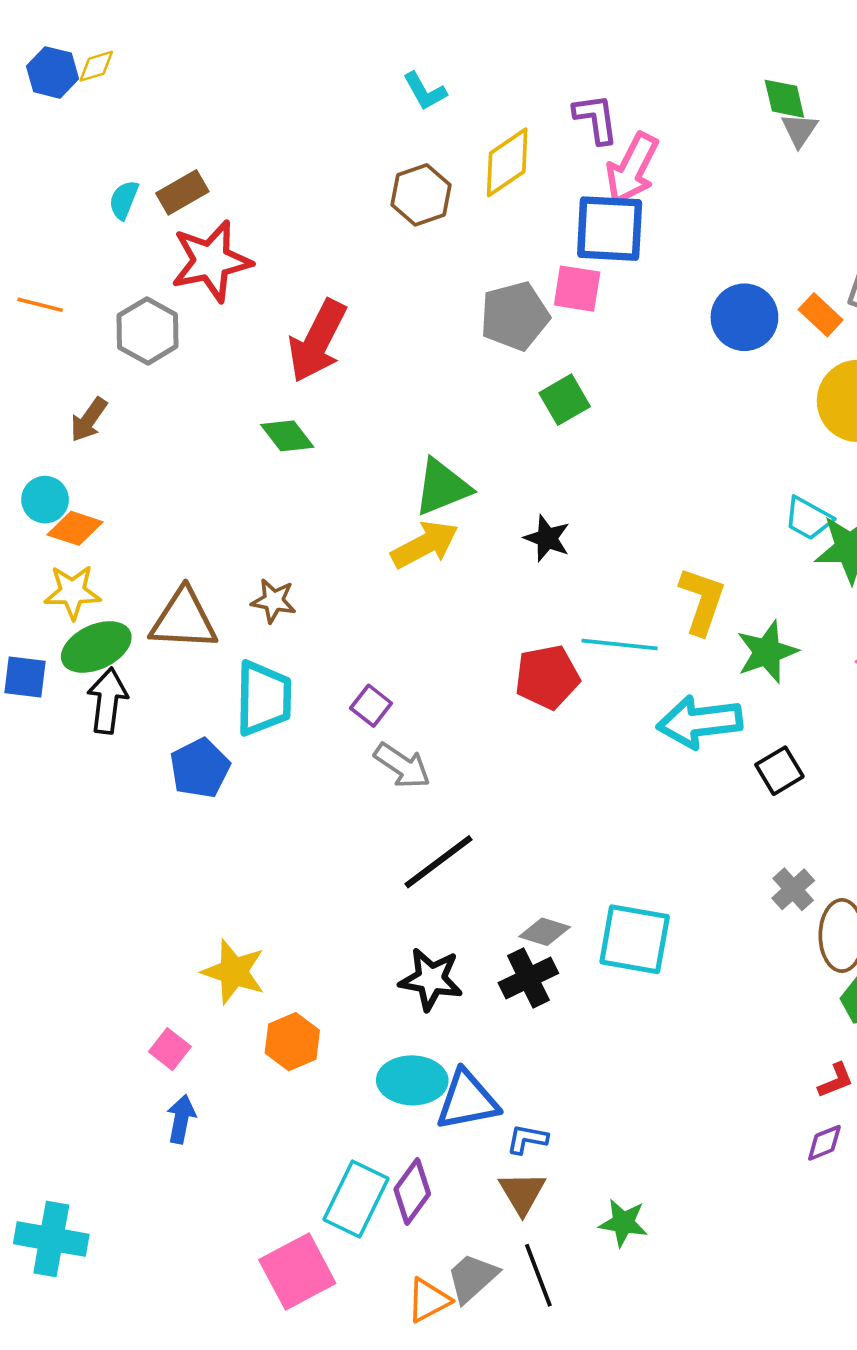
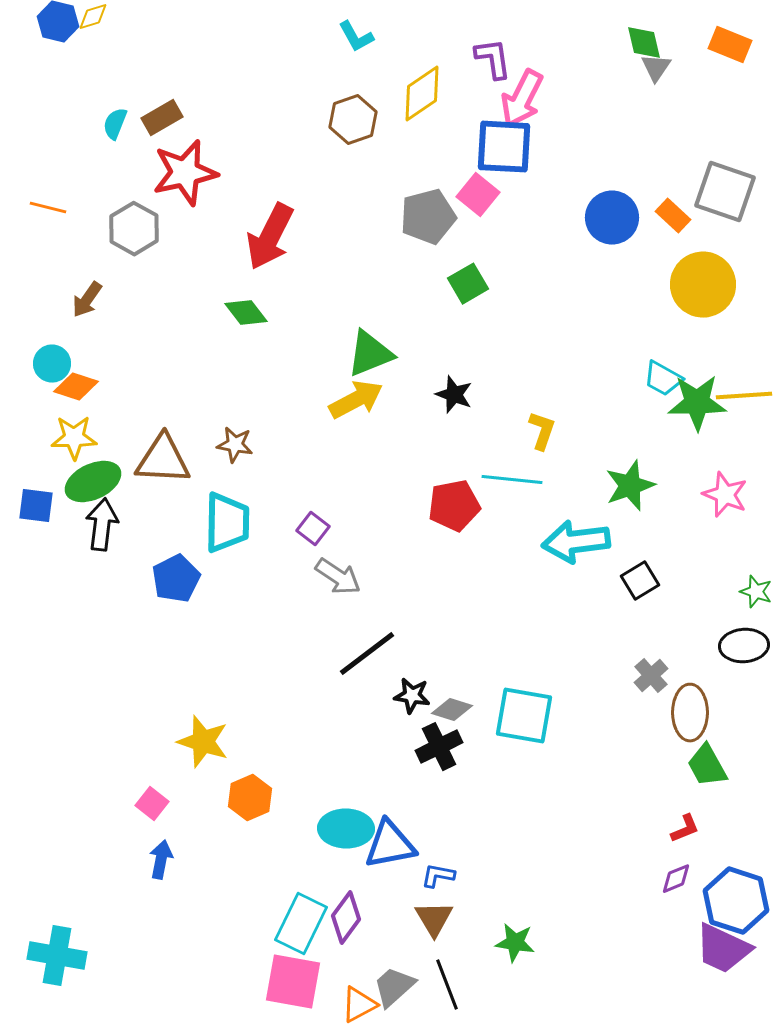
pink square: (577, 289) -> (478, 195), turned 30
yellow L-shape: (702, 601) -> (542, 431), moved, size x0.7
black star: (431, 979) -> (412, 696), moved, size x0.7
pink square: (297, 1271) -> (293, 982), moved, turned 38

